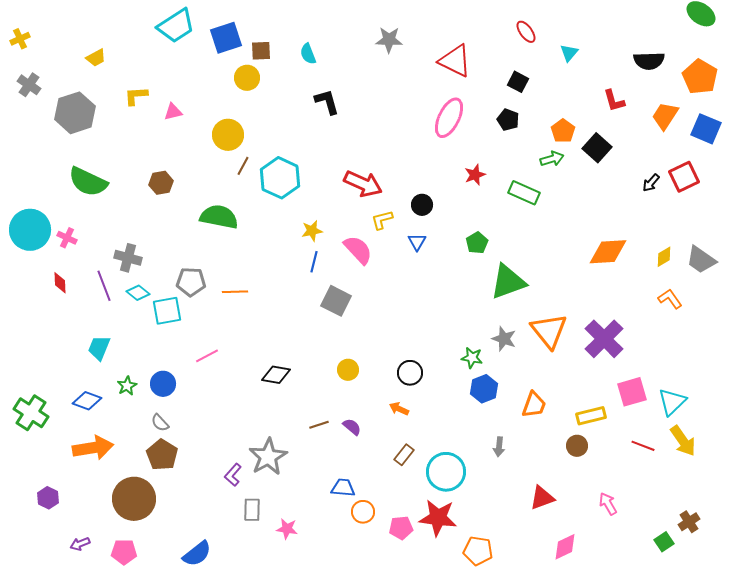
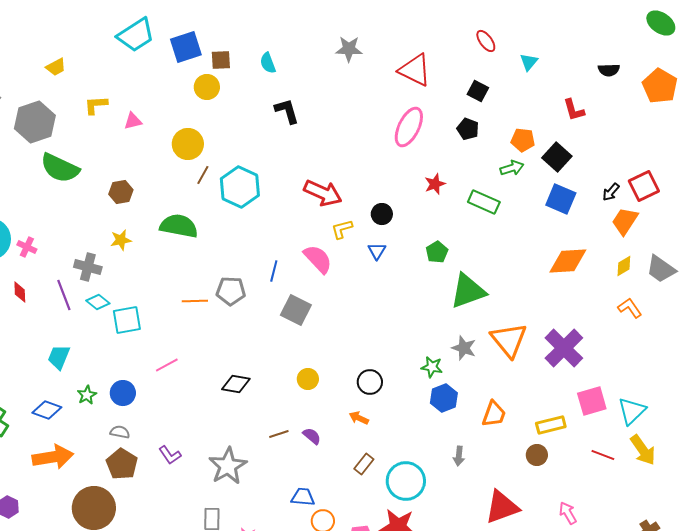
black semicircle: (649, 61) -> (609, 70), size x0.7
orange trapezoid: (665, 116) -> (625, 221), moved
blue square: (706, 129) -> (561, 199), moved
orange pentagon: (563, 131) -> (523, 140), turned -30
green semicircle: (88, 182) -> (60, 168), moved
yellow star: (312, 231) -> (121, 240), moved
gray pentagon: (191, 282) -> (231, 291), moved
gray semicircle: (160, 423) -> (120, 432), turned 144
purple L-shape: (233, 475) -> (170, 455), moved, turned -75
red triangle: (542, 498) -> (502, 507), size x1.4

